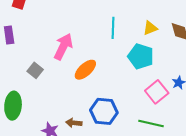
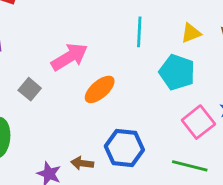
pink arrow: (63, 47) -> (69, 57), turned 32

